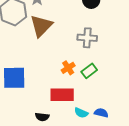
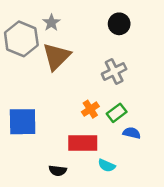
gray cross: (87, 38) -> (114, 71), turned -30
blue semicircle: (101, 113) -> (132, 133), moved

